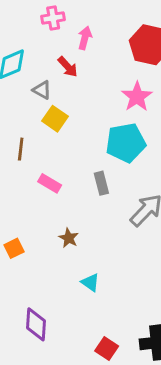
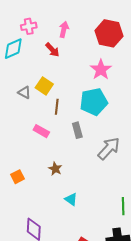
pink cross: (53, 18) -> (29, 26), moved
gray triangle: (42, 90) -> (24, 92), moved
brown line: (21, 149) -> (57, 107), moved

